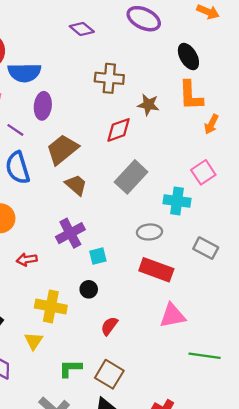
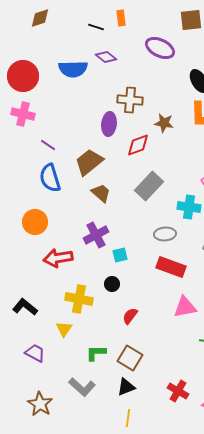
blue semicircle: (24, 73) -> (73, 69), moved
purple ellipse: (43, 106) -> (109, 124), moved
red arrow: (27, 260) -> (58, 258), size x1.6

